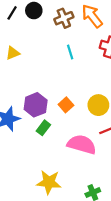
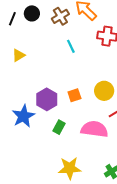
orange square: (66, 105) -> (74, 95), turned 32
green rectangle: (43, 128) -> (59, 127), moved

